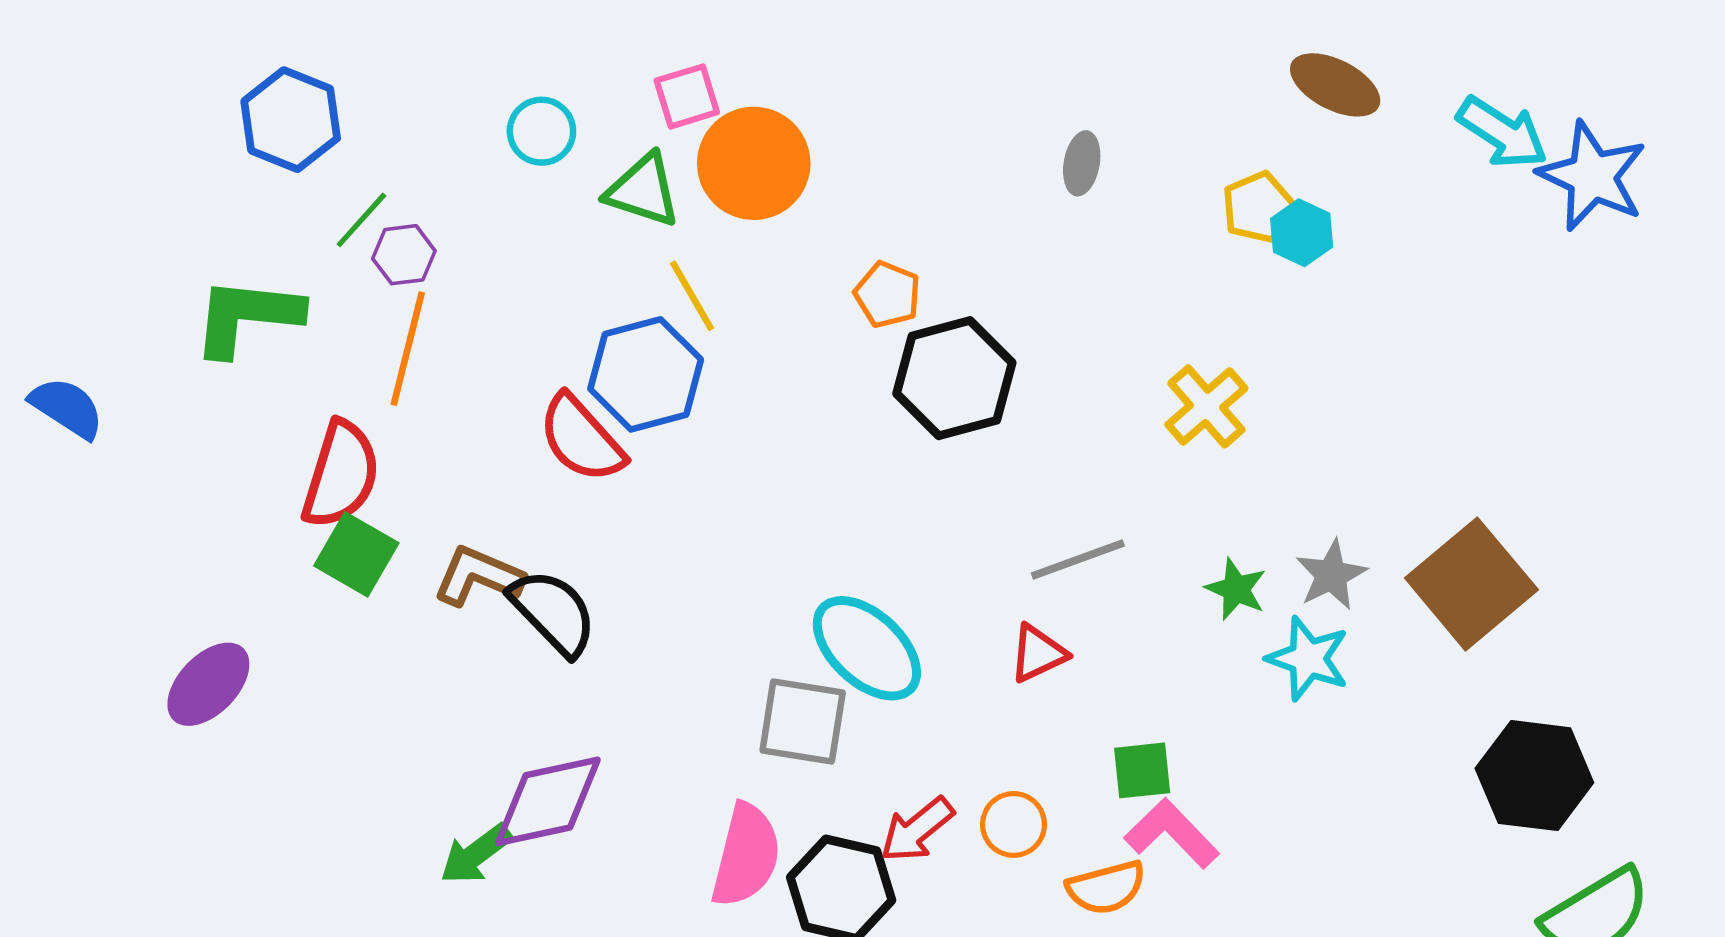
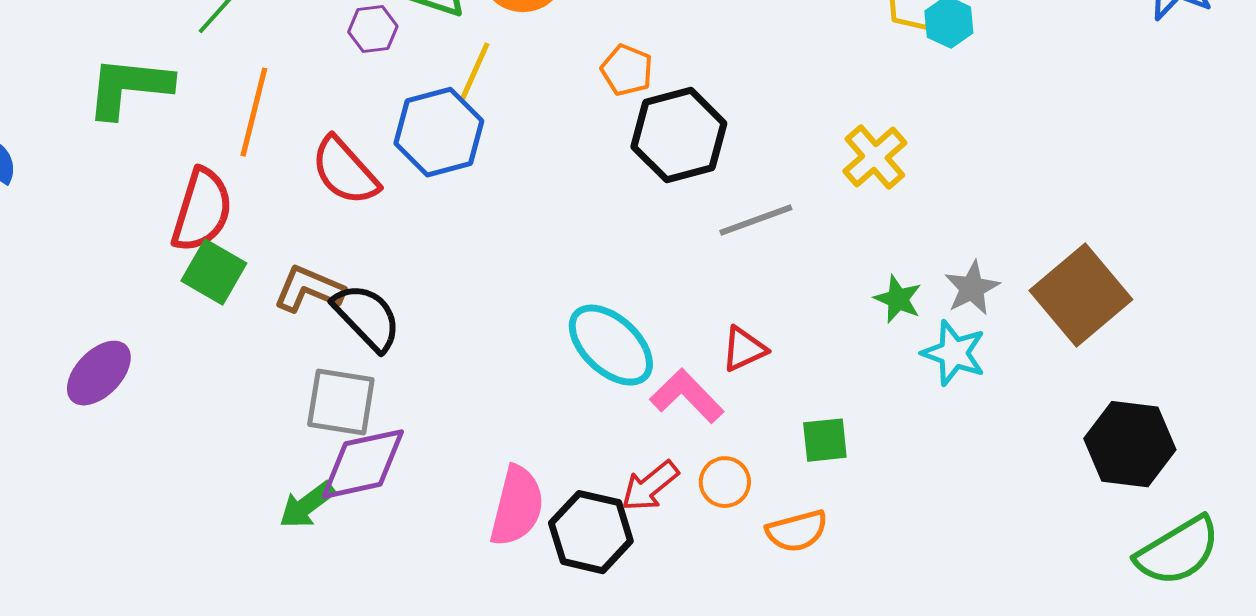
purple hexagon: (404, 255) -> (373, 29), moved
yellow line: (692, 296) -> (475, 71), turned 54
red semicircle: (581, 439) -> (345, 171), moved
gray line: (1078, 559) -> (756, 220), moved
gray square: (803, 722) -> (341, 402), moved
pink L-shape: (1172, 833) -> (687, 396), moved

